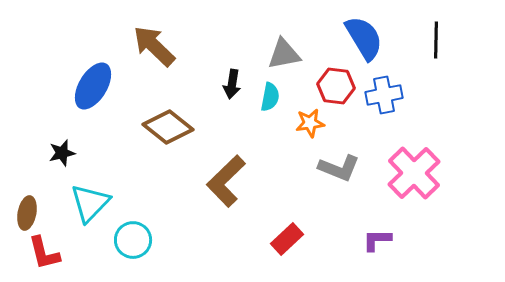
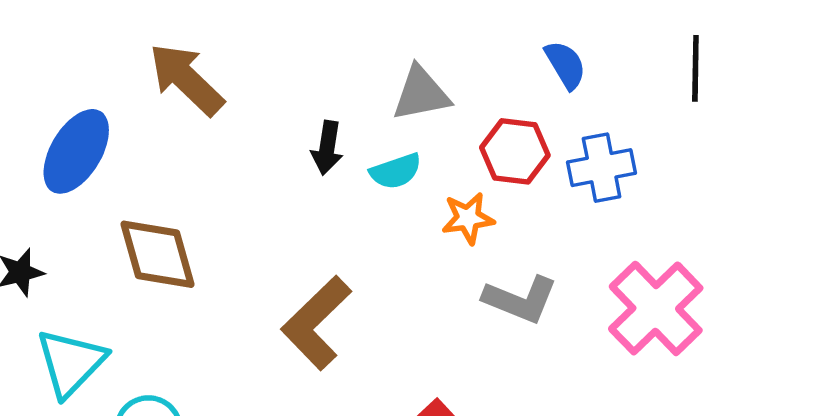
blue semicircle: (364, 38) -> (565, 65), size x0.6
cyan semicircle: (270, 97) -> (396, 171), turned 60
brown diamond: (168, 127) -> (157, 254), moved, turned 36

